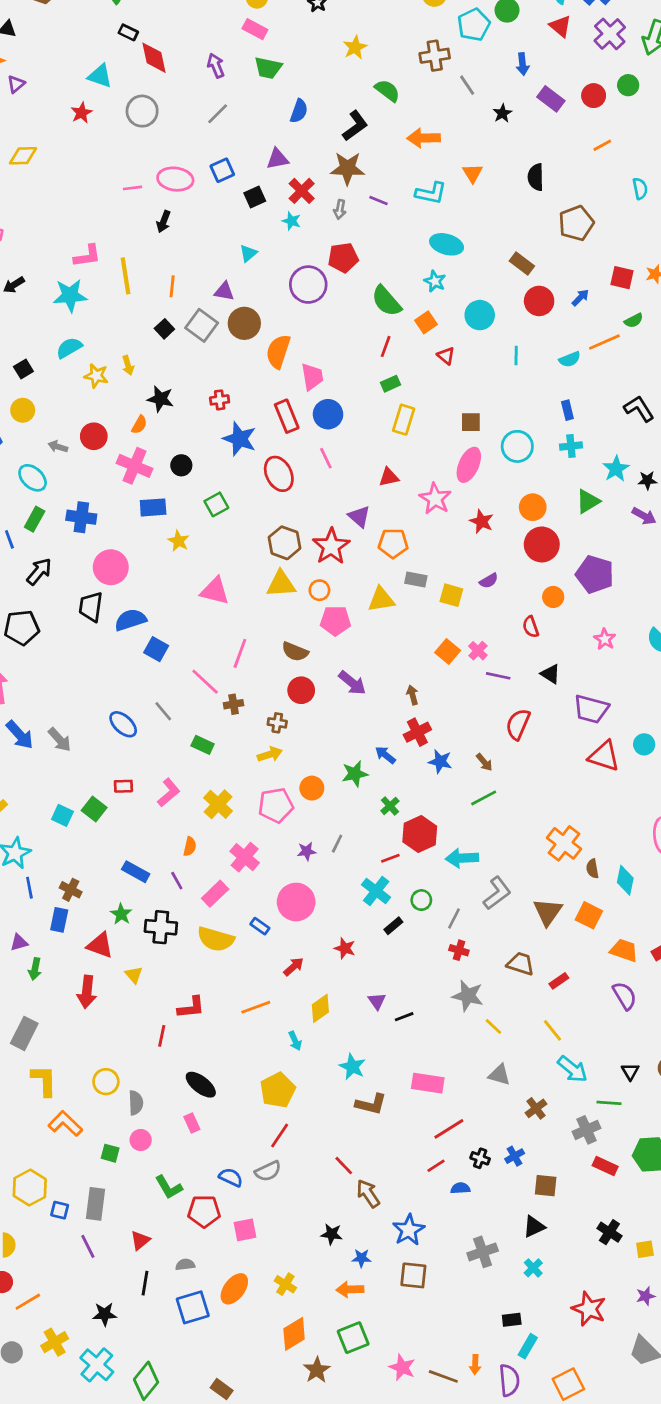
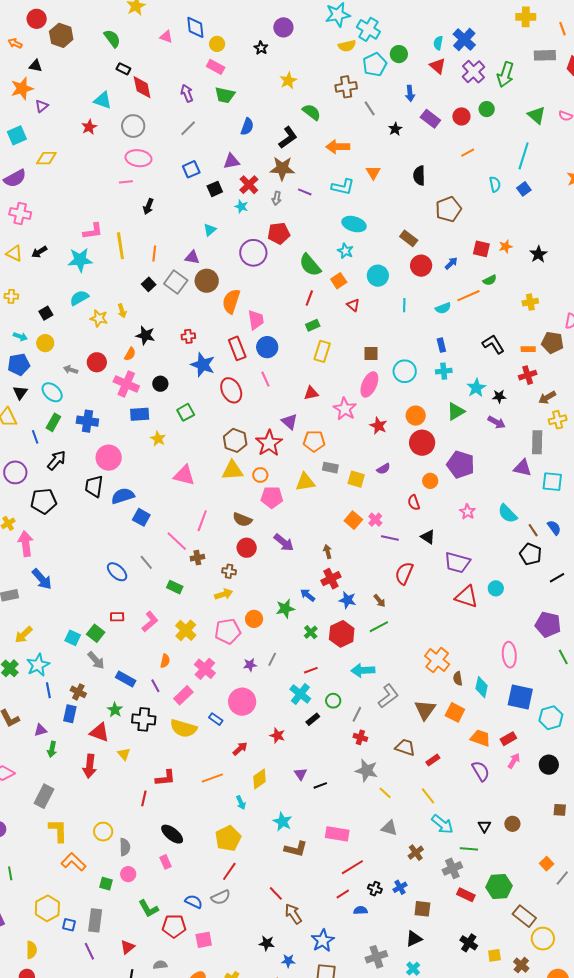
pink ellipse: (175, 179) -> (138, 158), moved
gray arrow: (60, 740) -> (96, 660), moved
red hexagon: (420, 834) -> (342, 634), moved

